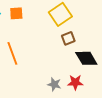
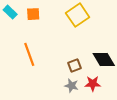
brown square: (68, 38) -> (75, 65), moved

